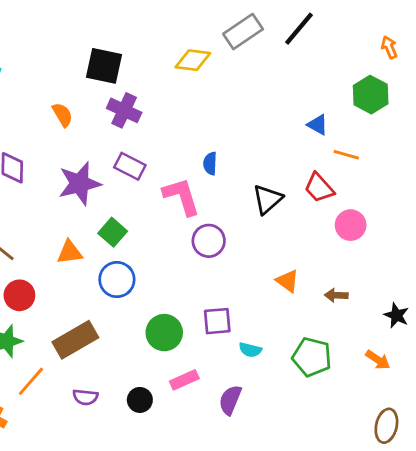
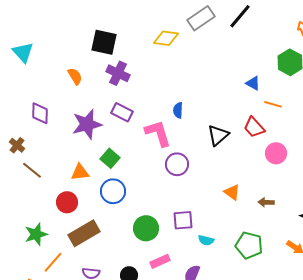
red circle: (19, 295) -> (67, 202), moved

